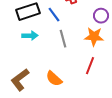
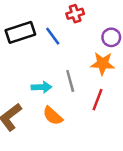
cyan arrow: (30, 36) -> (42, 87), moved
gray line: (63, 39) -> (70, 81), moved

